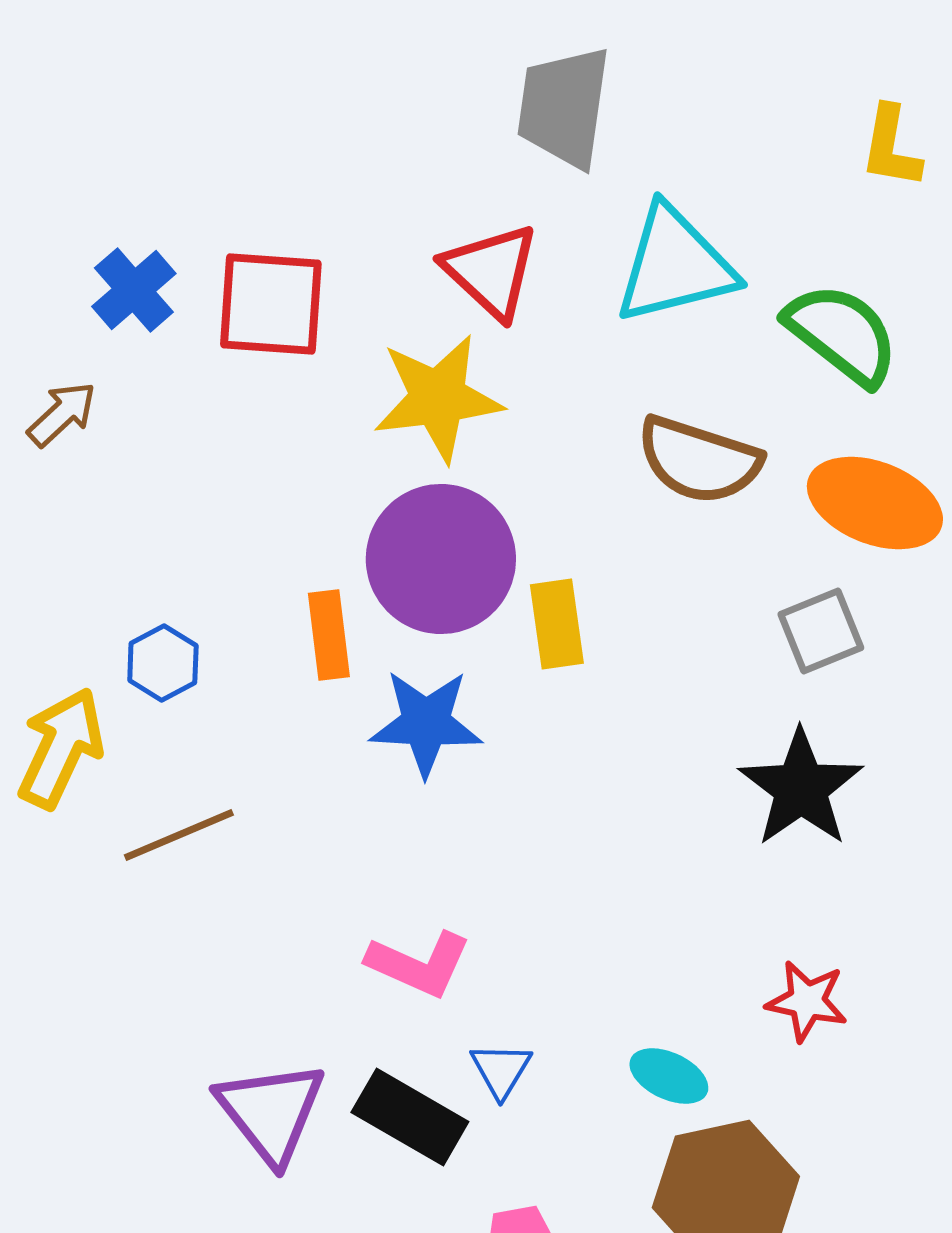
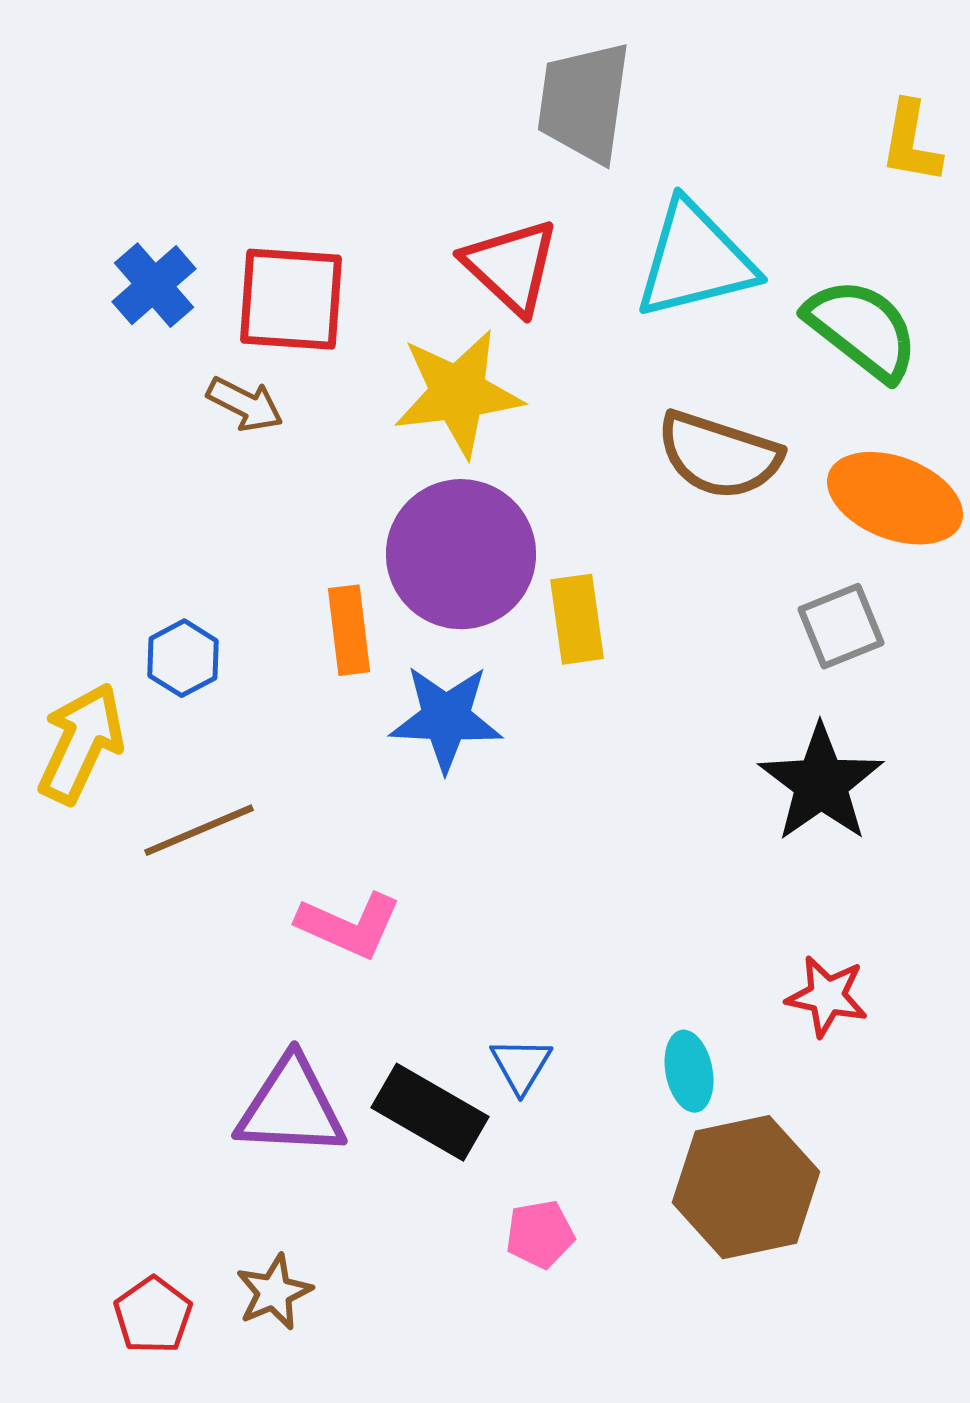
brown arrow: (62, 414) -> (245, 404), moved, turned 70
pink L-shape: (419, 964) -> (349, 925), moved
cyan ellipse: (669, 1076) -> (689, 1071), turned 54
purple triangle: (271, 1112) -> (291, 1107), turned -49

